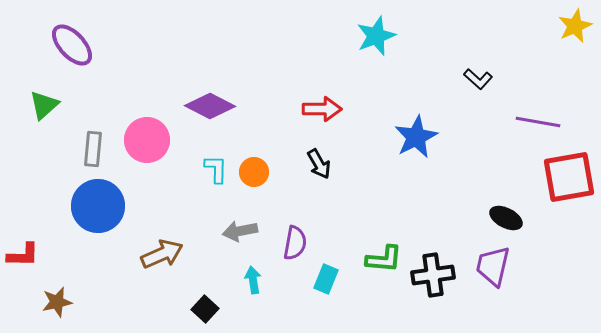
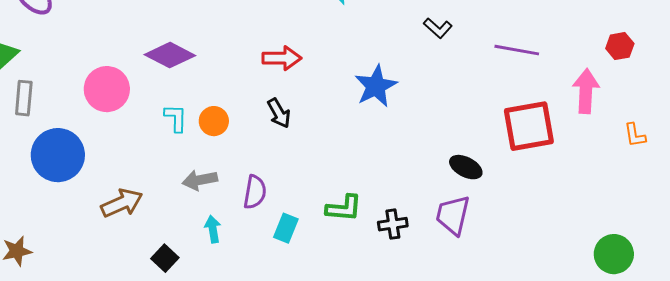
purple line: (538, 122) -> (517, 50), moved
gray rectangle: (93, 149) -> (24, 98), moved
black cross: (433, 275) -> (393, 224), size x0.7

